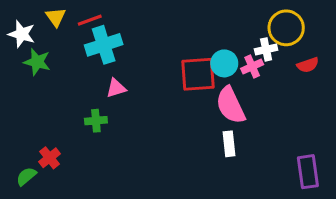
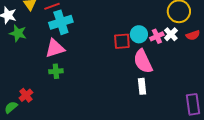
white cross: (266, 49) -> (171, 34), moved, turned -32
red square: (198, 74) -> (122, 41), size x0.7
pink triangle: (116, 88) -> (55, 48), moved, size x1.5

